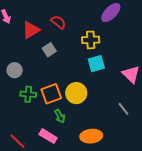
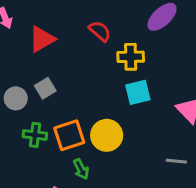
red semicircle: (58, 22) -> (100, 31), moved
gray square: (49, 50) -> (45, 88), moved
gray line: (123, 109) -> (176, 161), turned -48

